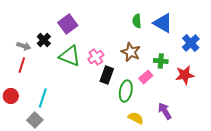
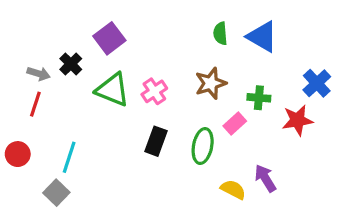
blue cross: (191, 43) -> (317, 83), moved
brown star: (131, 52) -> (211, 83), turned 30
black rectangle: (107, 75) -> (156, 141), moved
yellow semicircle: (136, 118) -> (233, 189), moved

